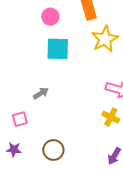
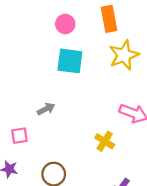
yellow cross: (111, 117) -> (105, 141), moved

